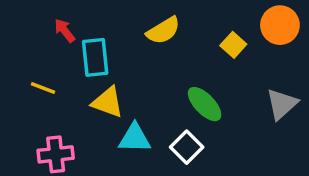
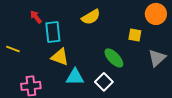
yellow square: (233, 45) -> (135, 35), moved, turned -32
yellow line: (43, 88) -> (13, 49), moved

